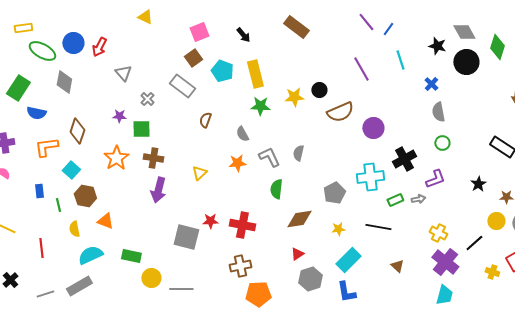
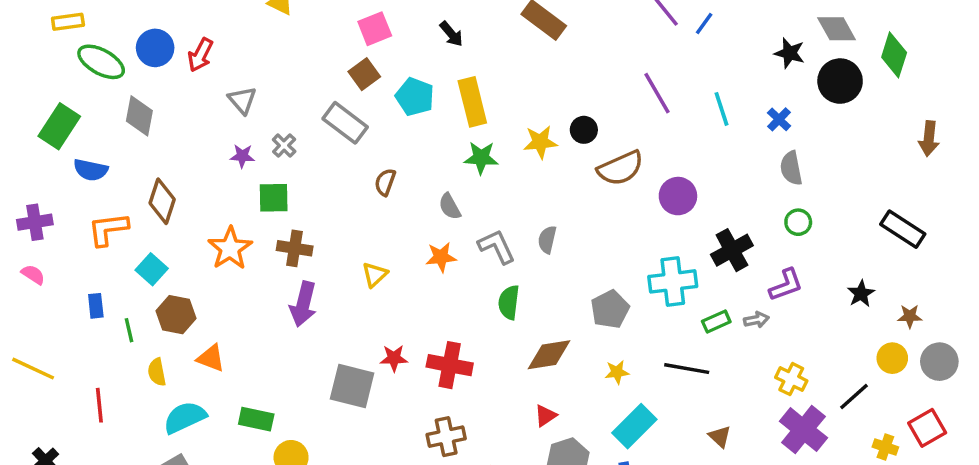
cyan line: (400, 60) -> (722, 109), moved
purple star: (119, 116) -> (242, 156), moved

